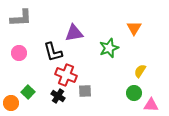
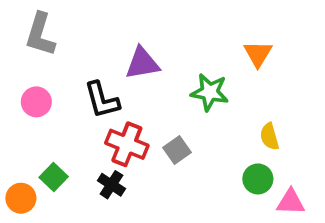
gray L-shape: (21, 18) -> (40, 34), turned 110
green star: (109, 48) -> (210, 92), turned 30
yellow semicircle: (140, 71) -> (269, 137), turned -48
gray square: (85, 91) -> (177, 150), moved, turned -32

